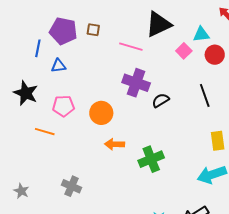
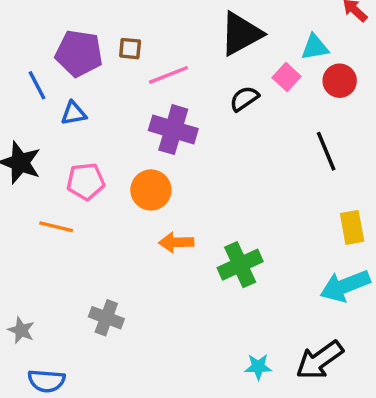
pink line: (131, 47) -> (168, 75), moved, turned -35
blue line: (38, 48) -> (37, 85), turned -36
purple cross: (136, 83) -> (173, 130), moved
black semicircle: (161, 100) -> (244, 99), moved

